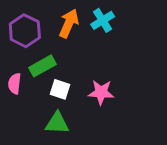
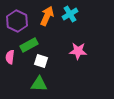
pink star: (101, 92) -> (78, 51), moved

